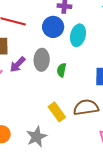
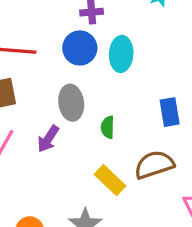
purple arrow: (18, 64) -> (48, 139), moved
green semicircle: (61, 70) -> (108, 127), moved

